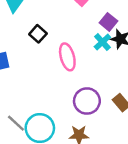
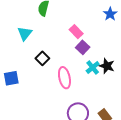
purple square: (108, 22) -> (83, 47), moved

